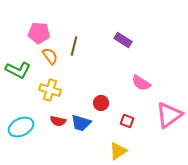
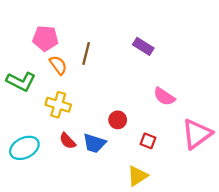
red semicircle: (58, 121) -> (68, 141), turned 35

